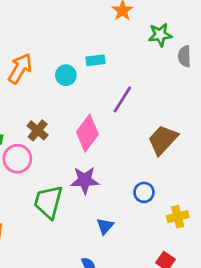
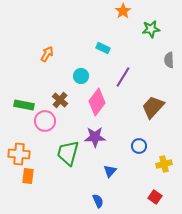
gray semicircle: (184, 56) -> (169, 60), moved
cyan rectangle: (95, 60) -> (103, 48), turned 32
orange arrow: (20, 68) -> (47, 54), size x0.7
cyan circle: (66, 75) -> (81, 76), moved

